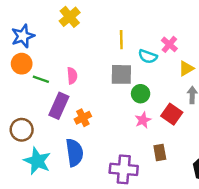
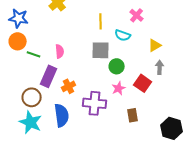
blue star: (23, 36) -> (19, 18), turned 30
pink cross: (169, 44) -> (137, 15), moved
brown circle: (22, 130) -> (32, 97), moved
purple cross: (124, 169) -> (95, 103), moved

